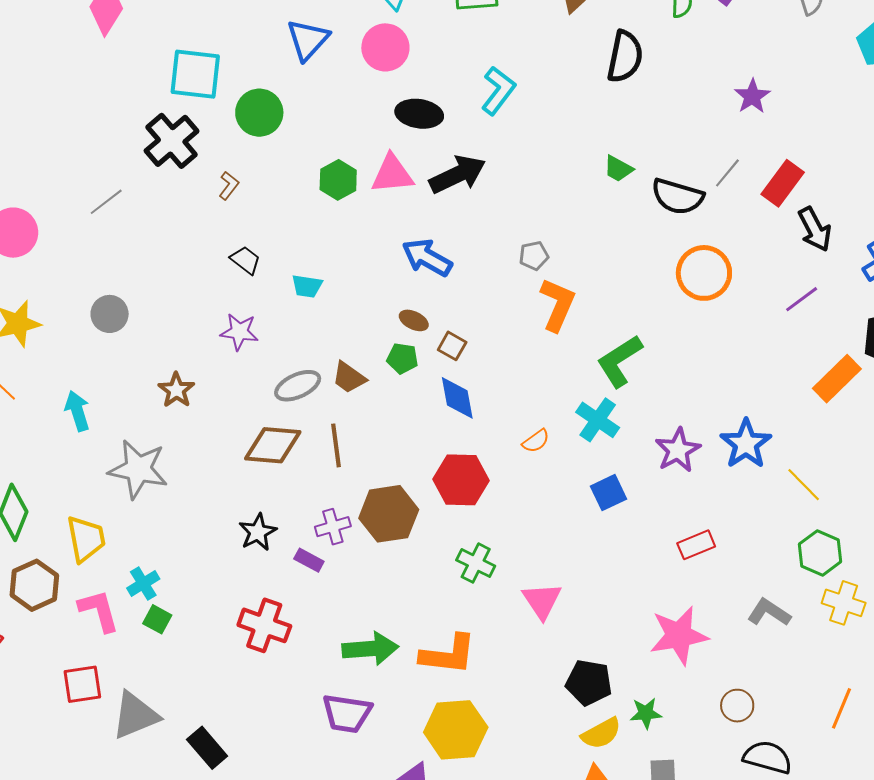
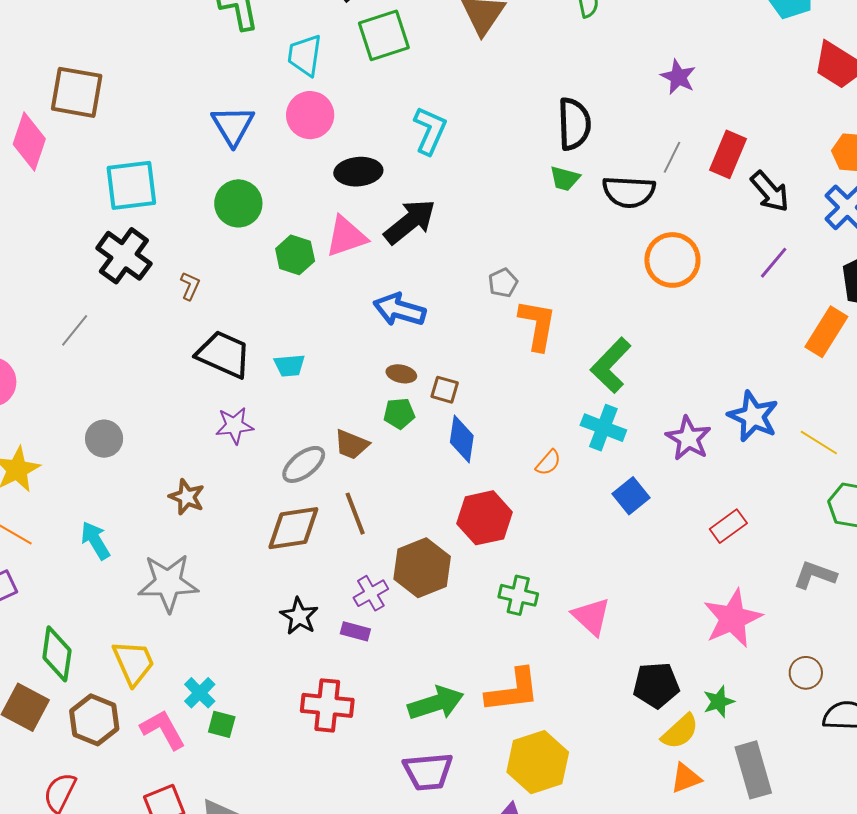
black semicircle: (625, 57) -> (574, 124), moved
green circle: (259, 113) -> (238, 203), moved
black trapezoid: (246, 260) -> (224, 354), size x1.8
blue diamond: (457, 398) -> (462, 439), turned 33

